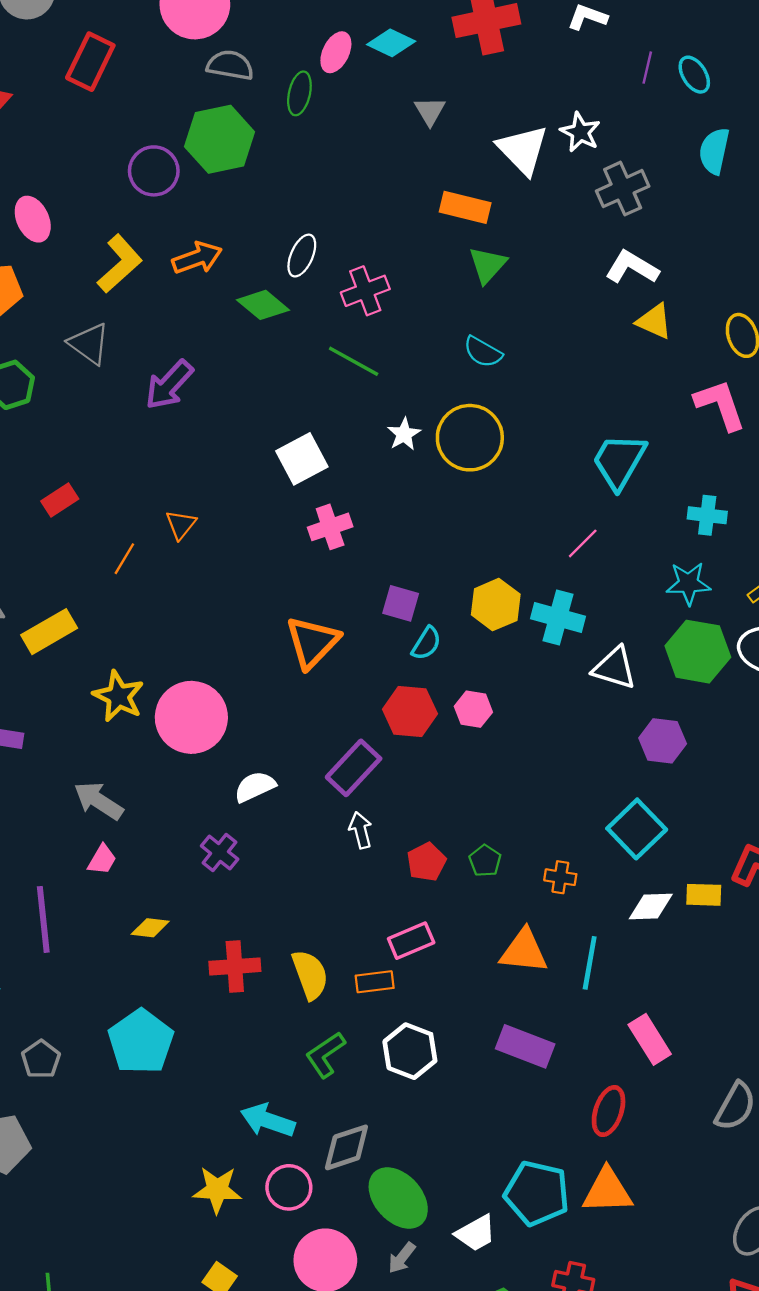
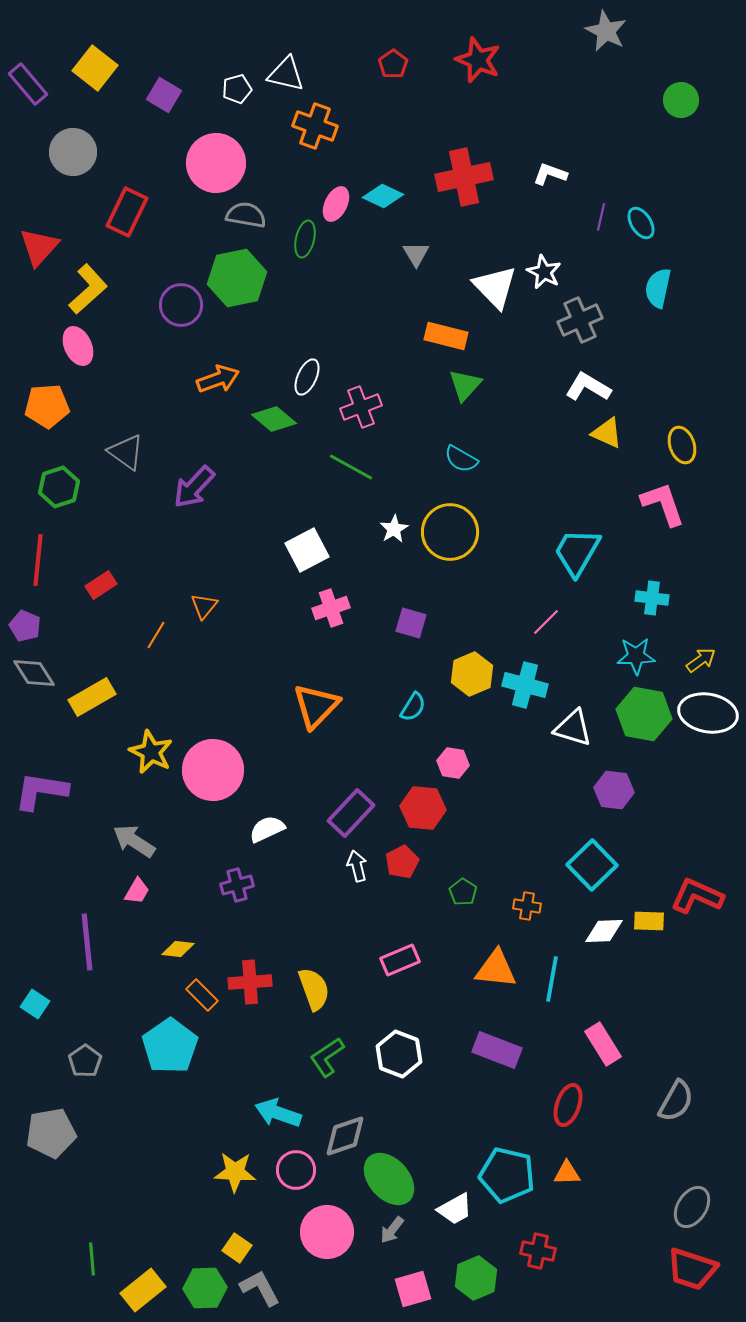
yellow L-shape: (120, 264) -> (88, 289), moved
purple square: (401, 603) -> (411, 623), moved
red hexagon: (410, 711) -> (423, 808), moved
purple cross: (220, 852) -> (237, 885), turned 36
red pentagon: (426, 862) -> (402, 862), moved
orange rectangle: (375, 982) -> (202, 995), moved, turned 52
orange triangle: (607, 1191) -> (567, 1173), size x0.6

